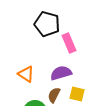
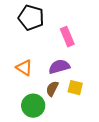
black pentagon: (47, 24) -> (31, 18), moved

